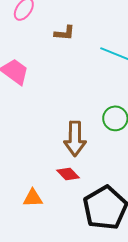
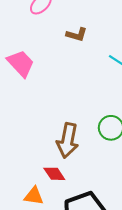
orange triangle: (33, 198) -> (34, 196), moved

